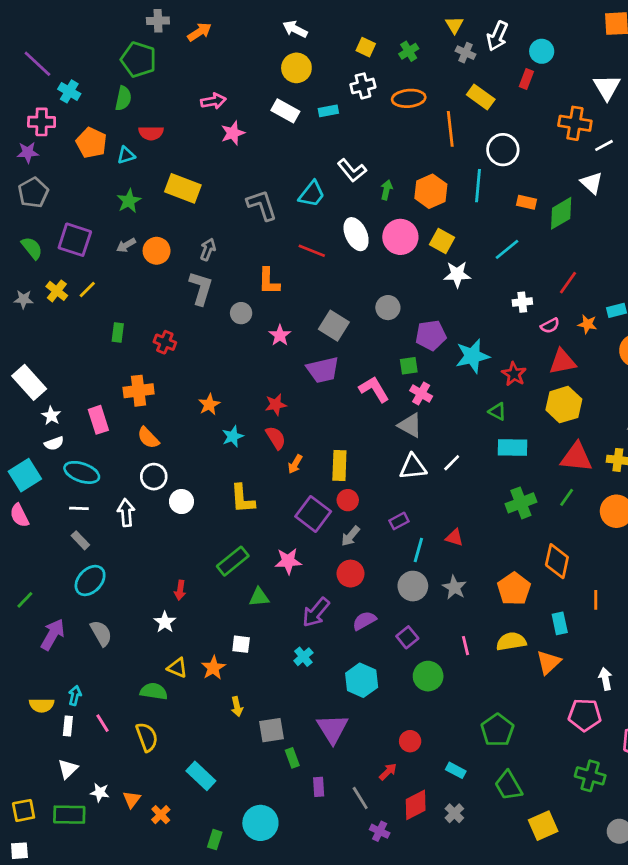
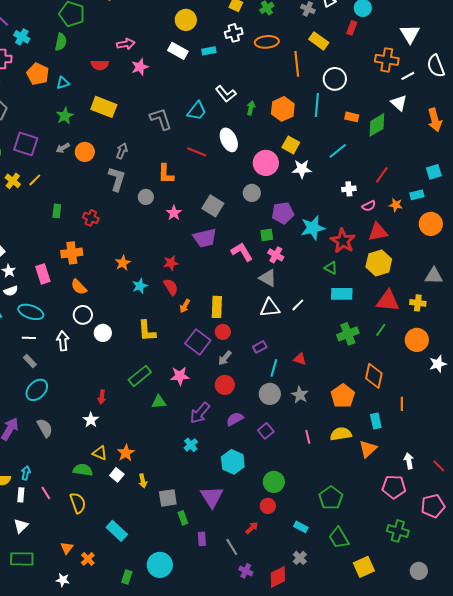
red semicircle: (151, 133) -> (100, 65), moved
pink circle: (400, 237) -> (266, 163), moved
red star: (514, 374) -> (343, 241), size x1.4
white square: (241, 644) -> (117, 475), moved, turned 32
green circle: (428, 676) -> (274, 482), moved
white star: (100, 792) -> (63, 580), moved
red diamond: (416, 805) -> (278, 577), moved

